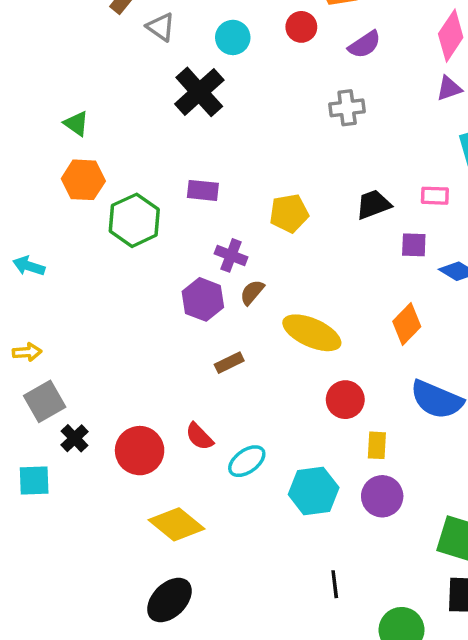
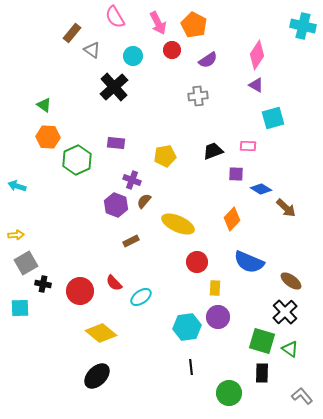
purple triangle: (449, 88) -> (256, 85), turned 49
black cross: (75, 438) -> (43, 284), turned -35
cyan hexagon: (314, 491) -> (187, 327), moved

